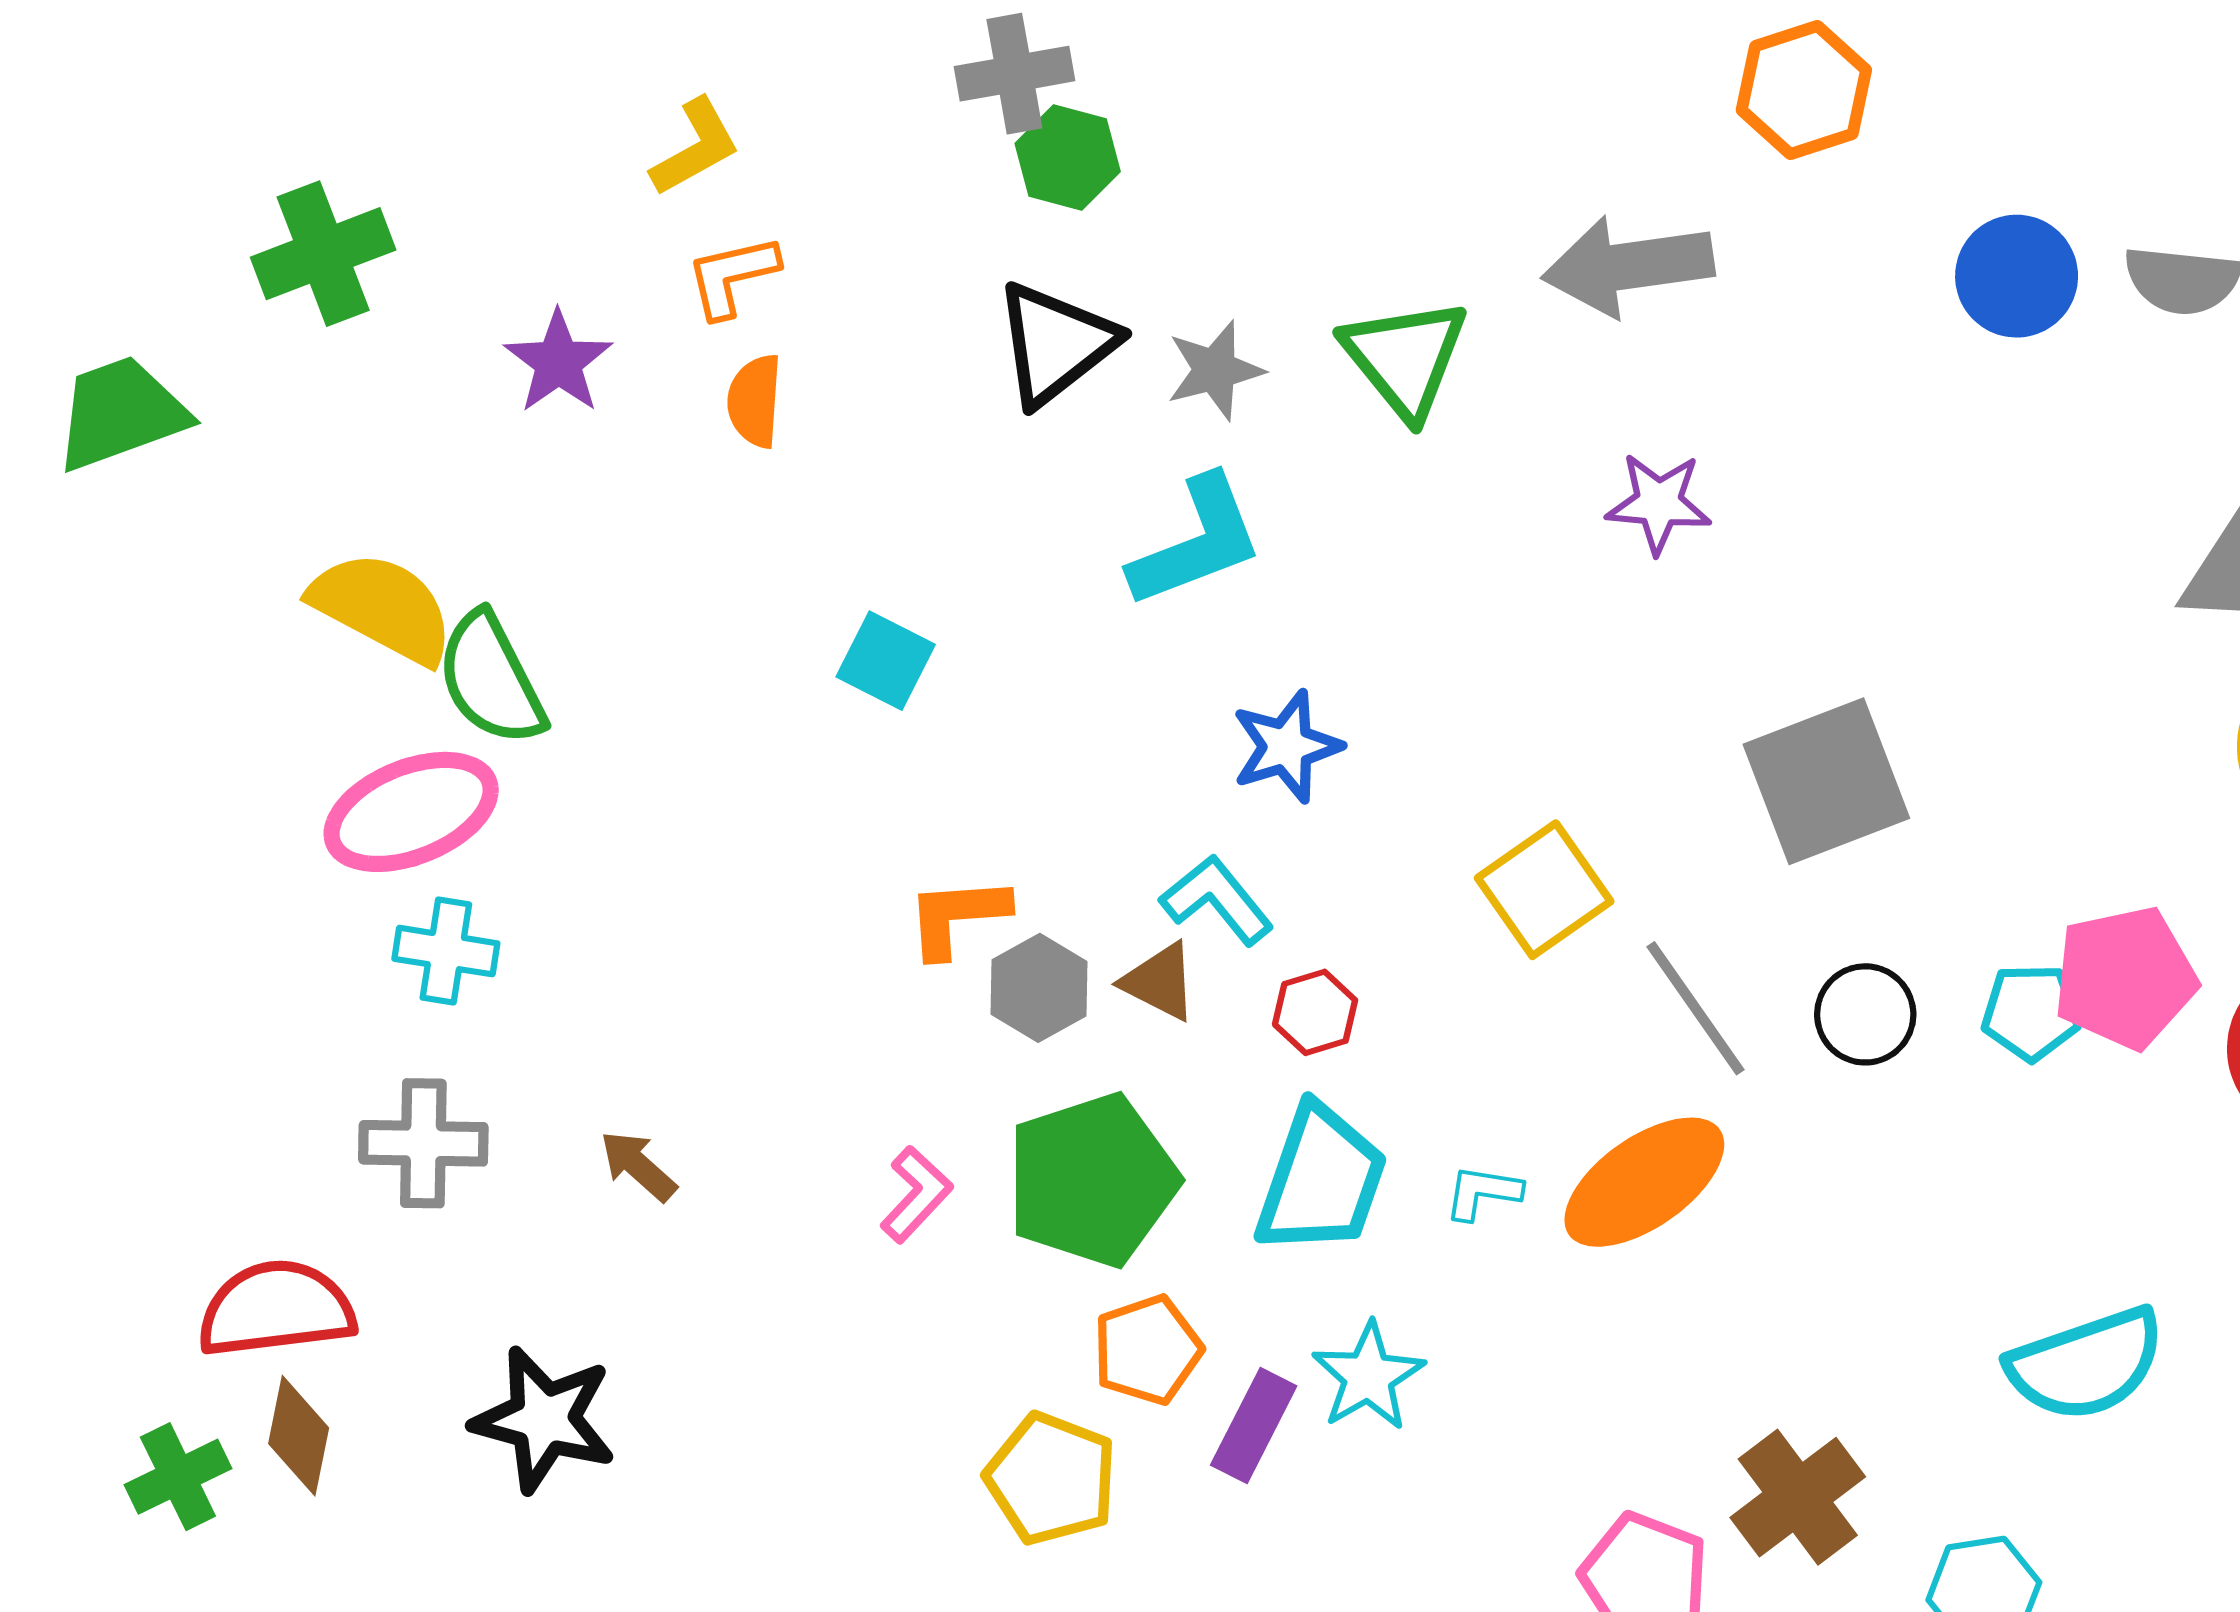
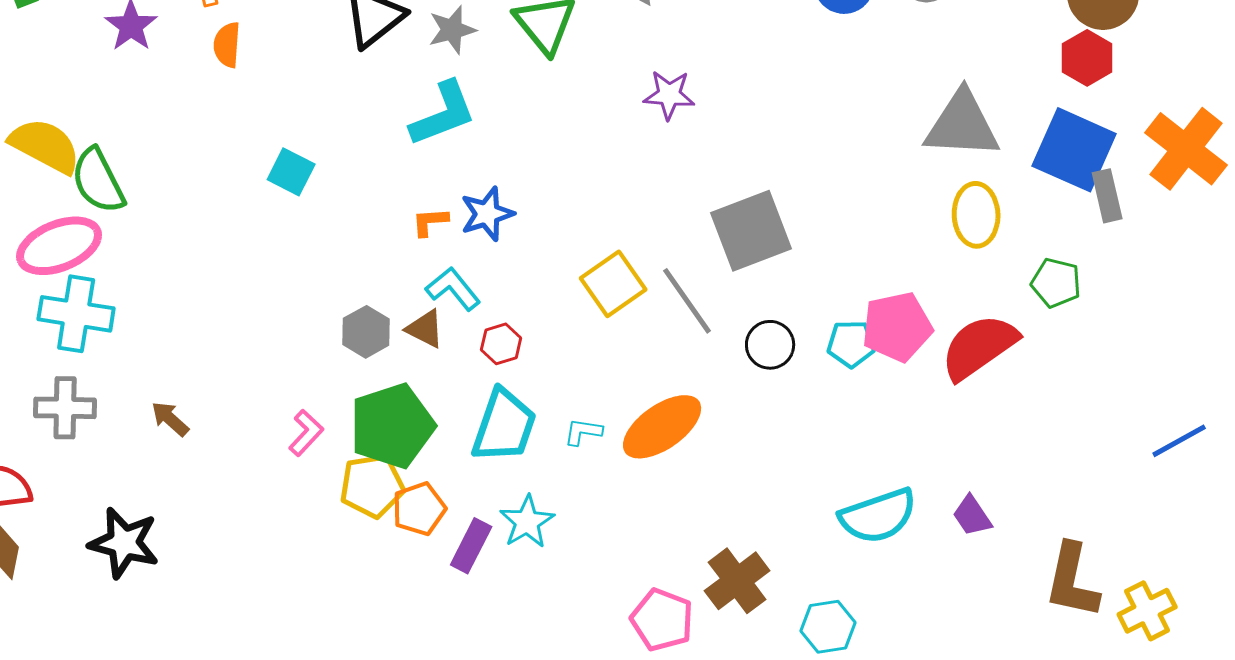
orange L-shape: (957, 916) -> (430, 222), moved, size x0.7
cyan cross: (446, 951) -> (76, 314), size x1.5
gray line: (1695, 1008) -> (687, 301), moved
yellow pentagon: (1051, 1479) -> (372, 486), moved, turned -30

